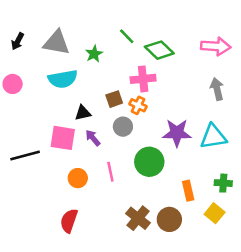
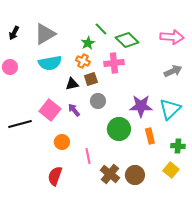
gray triangle: (56, 43) -> (45, 34), turned -40
green star: (94, 54) -> (88, 43), moved
gray arrow: (217, 89) -> (173, 71), turned 78
orange cross: (138, 105) -> (83, 61), moved
black triangle: (83, 113) -> (72, 84), moved
cyan triangle: (213, 137) -> (170, 109), turned -35
pink square: (63, 138) -> (50, 110), turned 30
pink line: (110, 172) -> (88, 156), moved
orange rectangle: (188, 191) -> (150, 136), moved

